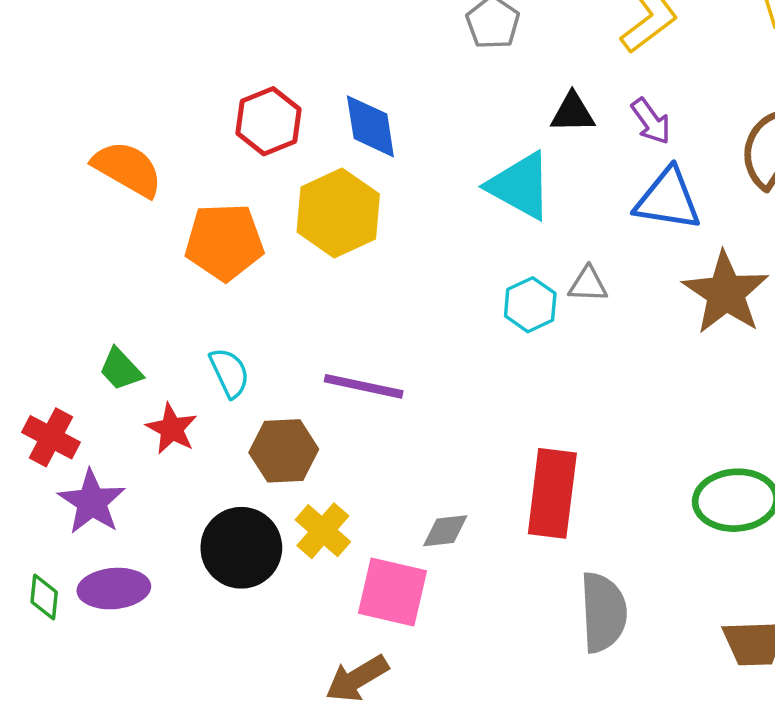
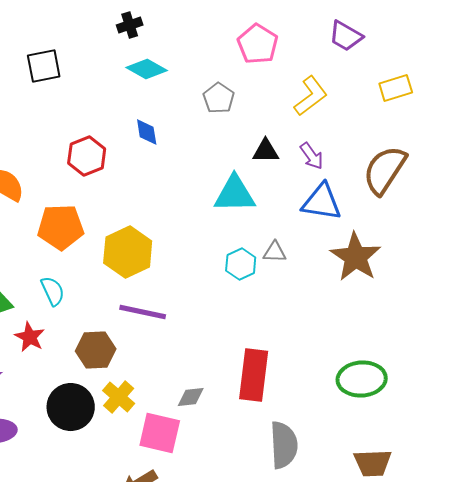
blue diamond: (370, 126) -> (147, 132), moved, size x0.7
cyan triangle: (520, 186) -> (235, 194), turned -30
yellow hexagon: (338, 213) -> (128, 252), moved
cyan semicircle: (229, 373) -> (53, 291), moved

